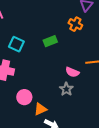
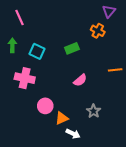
pink semicircle: (72, 72) -> (80, 80), moved, turned -64
gray star: (66, 89) -> (94, 111), moved

